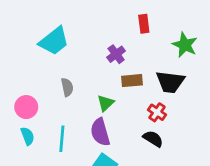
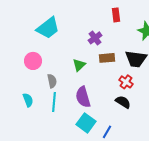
gray semicircle: (67, 87) -> (52, 81), moved
green triangle: (106, 103) -> (79, 65), moved
pink circle: (26, 107) -> (33, 61), moved

